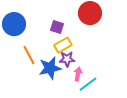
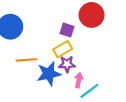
purple square: (57, 27) -> (67, 30), moved
orange line: (29, 55) -> (26, 60), turned -66

